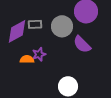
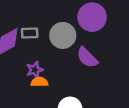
orange semicircle: (27, 59) -> (39, 82), moved

